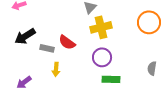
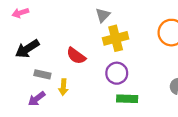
gray rectangle: (47, 48) -> (42, 74), moved
purple arrow: (24, 82) -> (37, 99), moved

